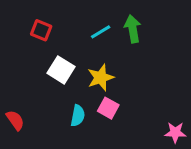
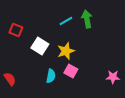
red square: (41, 30) -> (16, 30), moved
pink star: (175, 132) -> (113, 77), moved

